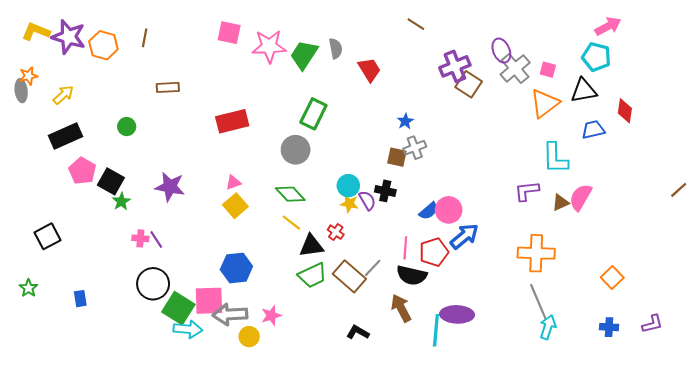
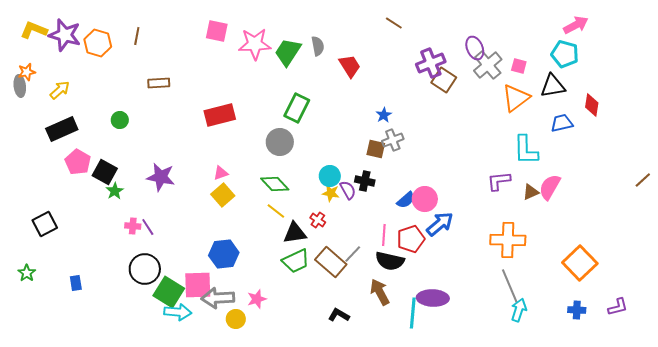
orange square: (612, 277) -> (580, 263), size x1.6

